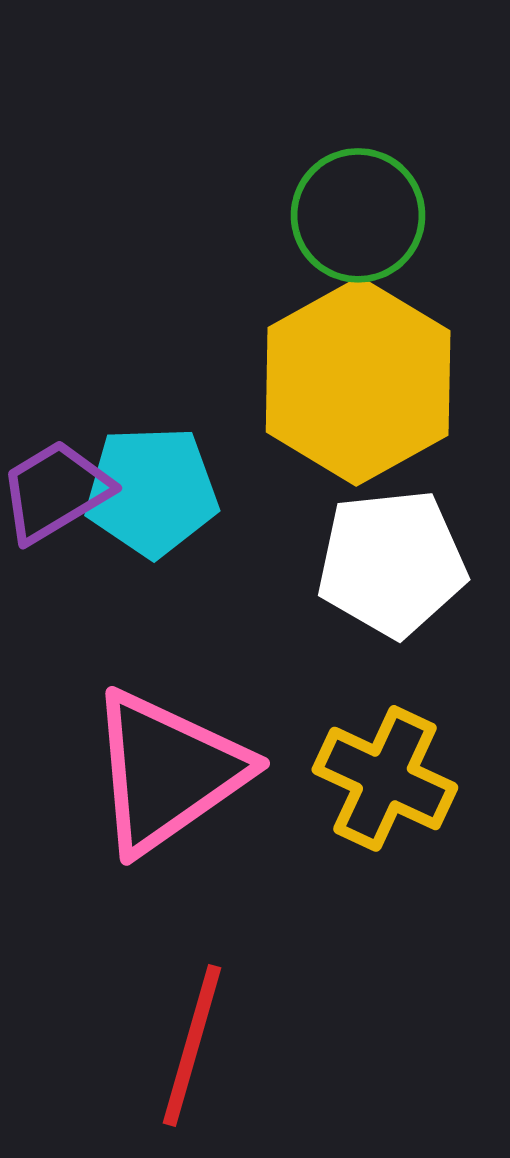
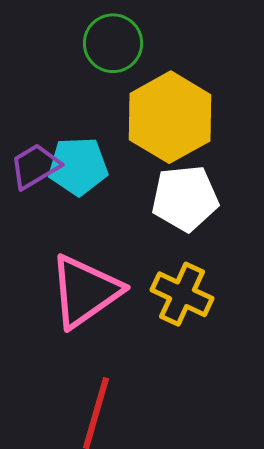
green circle: (358, 215) -> (113, 43), moved

